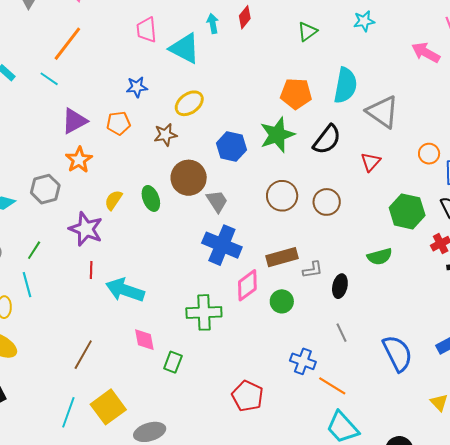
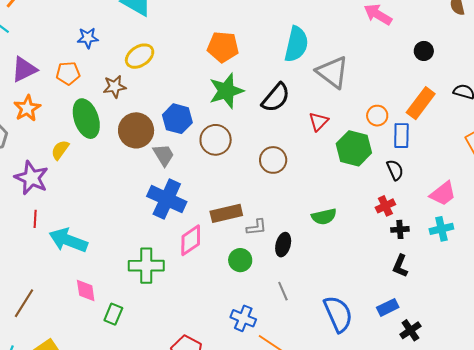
orange pentagon: (296, 94) -> (223, 47), moved
blue hexagon: (231, 147) -> (177, 119), moved
brown circle: (282, 196) -> (216, 140), moved
green ellipse: (151, 198) -> (86, 119), moved, size x1.5
green hexagon: (407, 211) -> (354, 148), moved
green circle: (282, 301) -> (240, 260), moved

